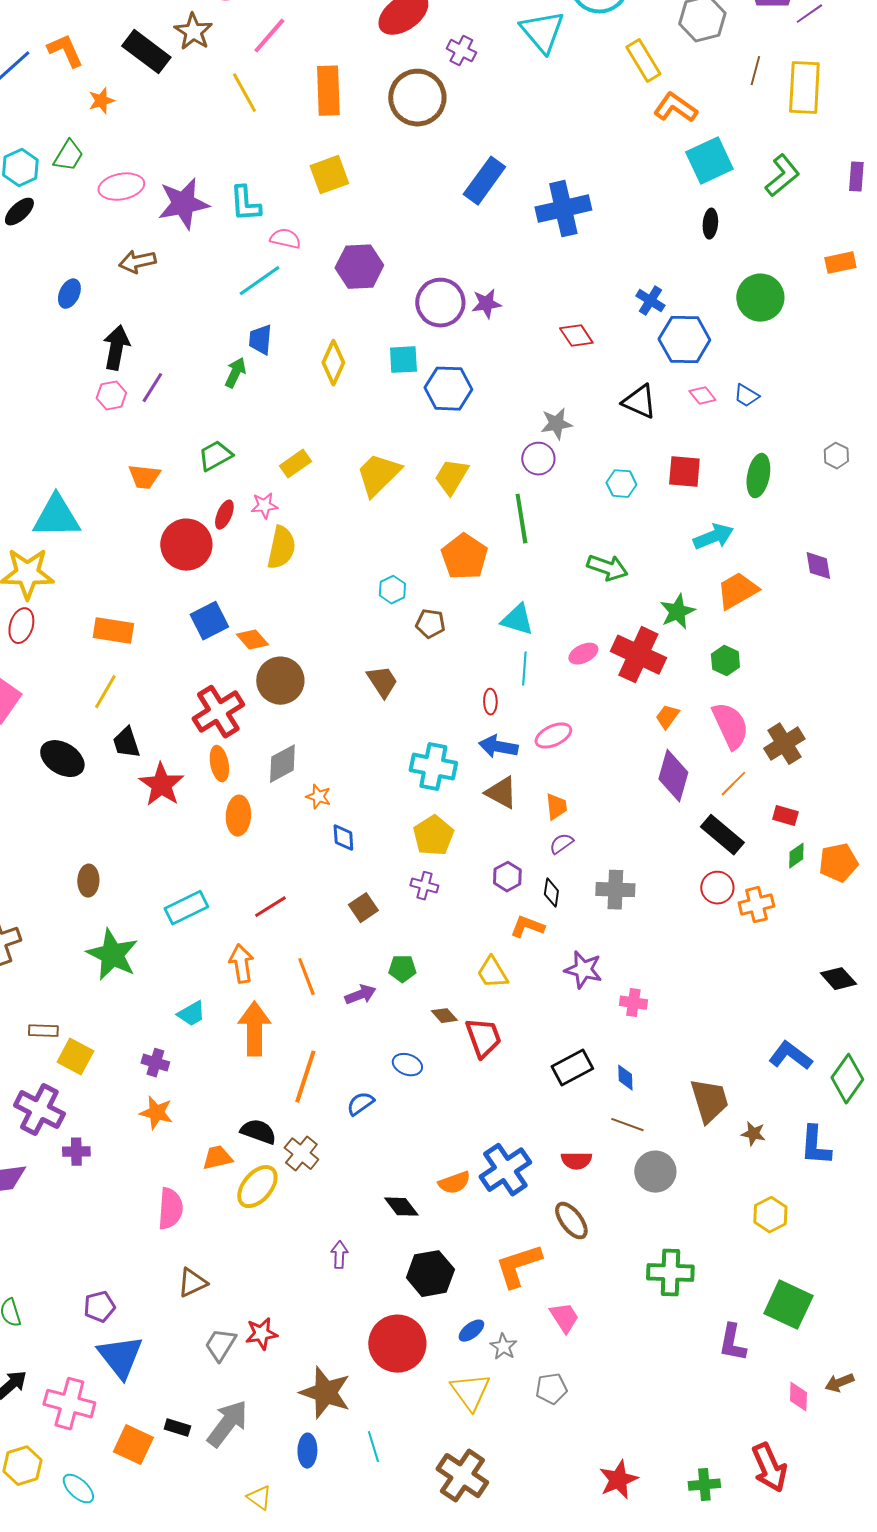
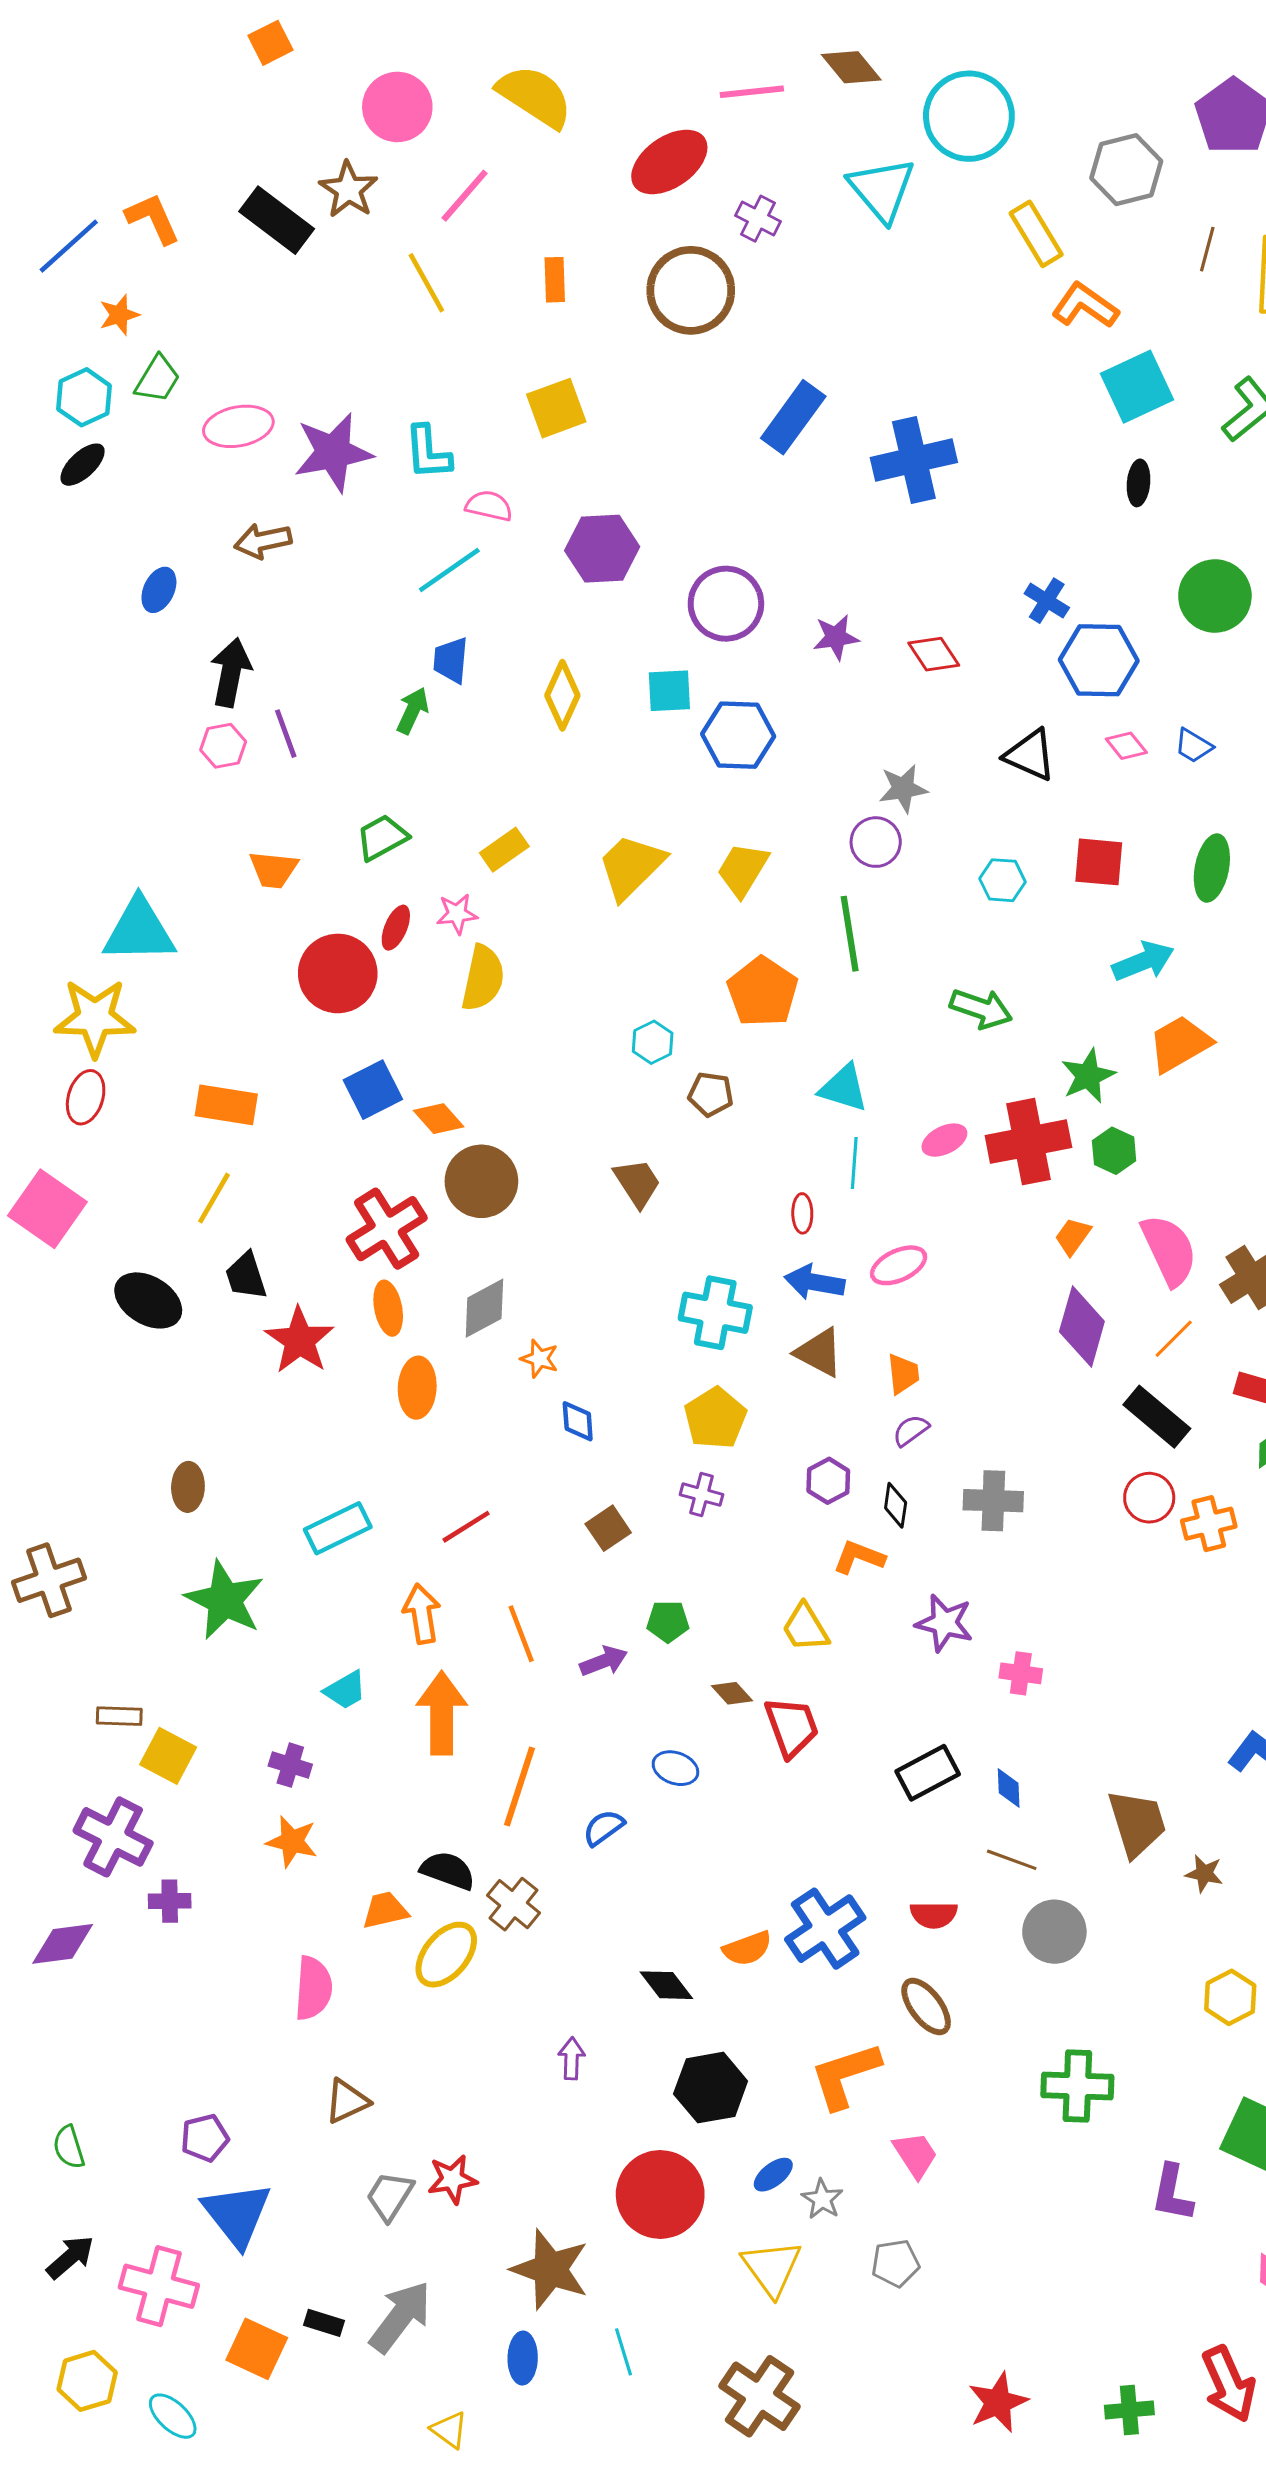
orange rectangle: (328, 91) -> (555, 280), size x0.6
orange star: (101, 101) -> (119, 315), moved
purple star: (486, 304) -> (836, 637), moved
purple line: (152, 388) -> (286, 734), turned -52
red cross: (638, 655) -> (1028, 1142), turned -36
green hexagon: (725, 661) -> (1114, 1151), moved

